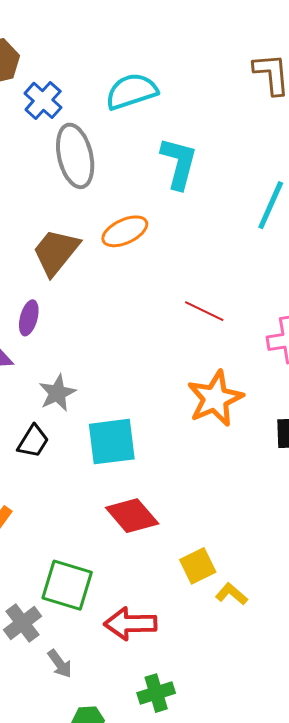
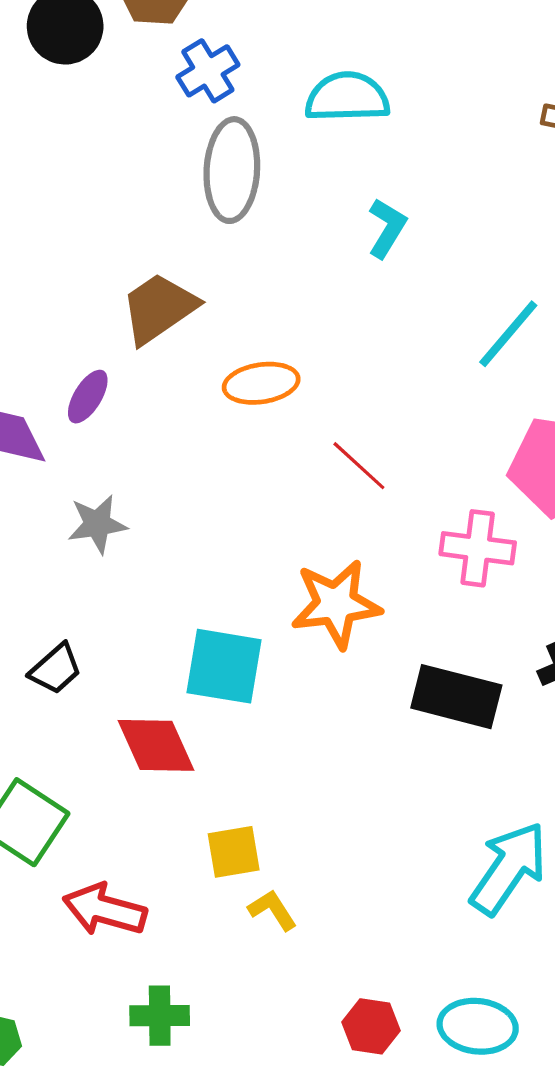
cyan L-shape: (179, 163) -> (387, 228), size x0.7
orange ellipse: (125, 231) -> (261, 383), moved
black trapezoid: (33, 441) -> (56, 669), moved
cyan square: (112, 442) -> (224, 666), moved
green cross: (156, 693) -> (160, 1016), moved

